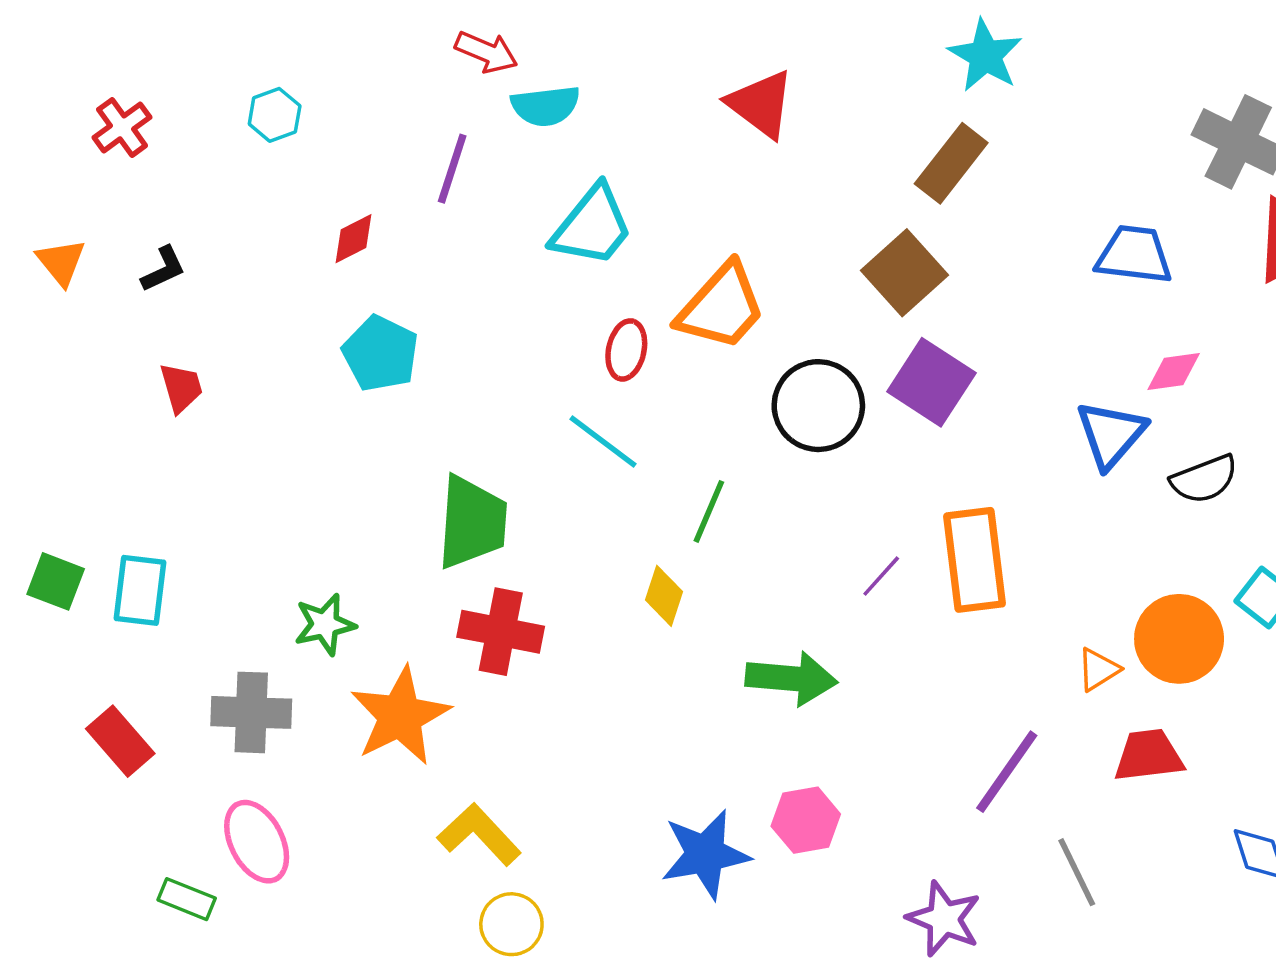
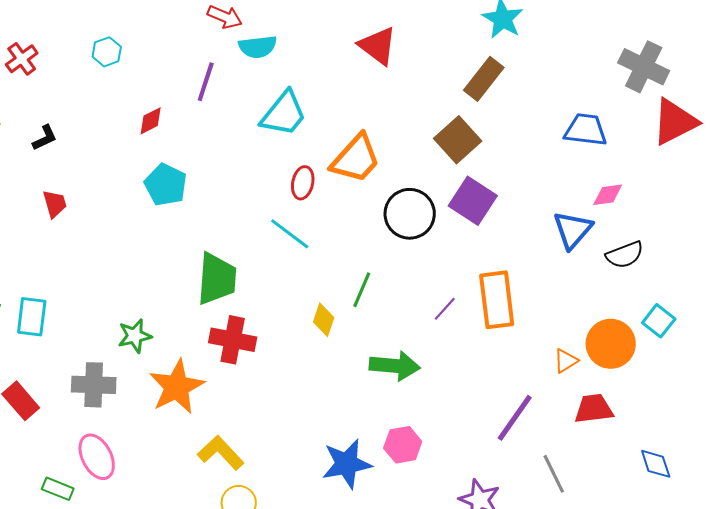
green line: (709, 511) -> (362, 290), moved

